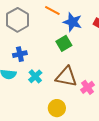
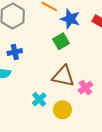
cyan cross: (35, 76) -> (39, 99), moved
yellow circle: (57, 108) -> (62, 110), moved

